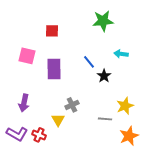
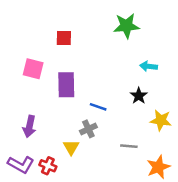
blue line: (89, 62) -> (98, 107), moved, turned -32
black star: (104, 76) -> (139, 96), moved
yellow star: (125, 106) -> (161, 120), moved, turned 30

